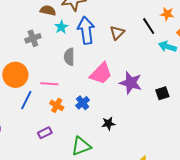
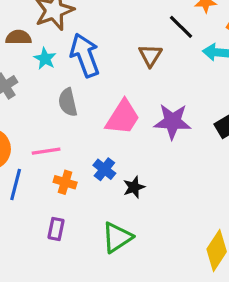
brown triangle: (117, 33) -> (150, 55), moved
black star: (108, 124) -> (134, 187), moved
purple rectangle: (45, 133) -> (56, 229), turned -40

